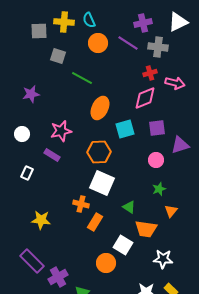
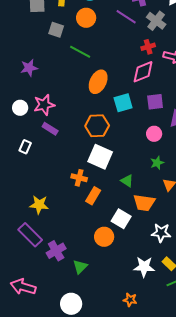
orange circle: (98, 43) -> (86, 18), moved
gray cross: (158, 47) -> (156, 21), turned 30
pink star: (61, 131) -> (44, 105), moved
yellow star: (41, 220) -> (39, 205), moved

